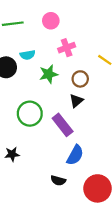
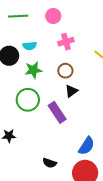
green star: (49, 74) -> (33, 70), moved
brown circle: (80, 79) -> (65, 71), moved
blue semicircle: (75, 155) -> (86, 146), moved

